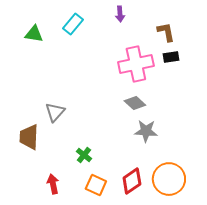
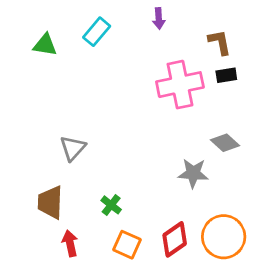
gray diamond: (135, 103) -> (225, 143), moved
brown trapezoid: (29, 137) -> (50, 202), moved

